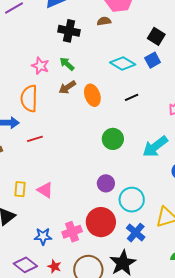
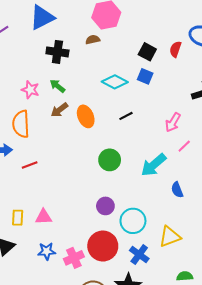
blue square: (153, 60) -> (145, 76), turned -35
pink triangle: (45, 190) -> (44, 217), turned -30
blue star: (43, 236) -> (47, 251), moved

